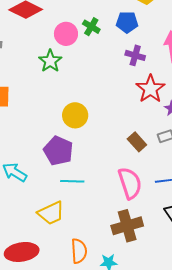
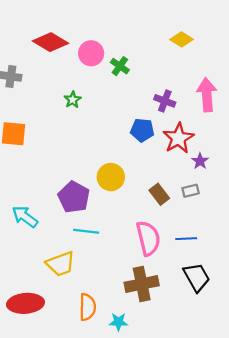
blue pentagon: (127, 22) -> (142, 130), moved
pink circle: (66, 34) -> (91, 53), moved
green star: (50, 61) -> (73, 100), size x0.7
yellow circle: (75, 115) -> (111, 177), moved

